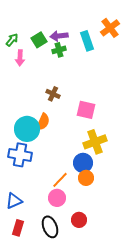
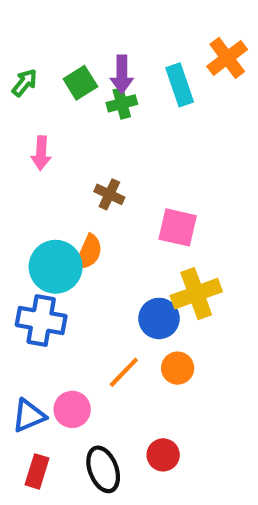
purple arrow: (59, 36) -> (122, 74), turned -84
pink arrow: (20, 58) -> (41, 153), moved
blue circle: (83, 163) -> (159, 318), moved
pink circle: (57, 198) -> (72, 409), moved

